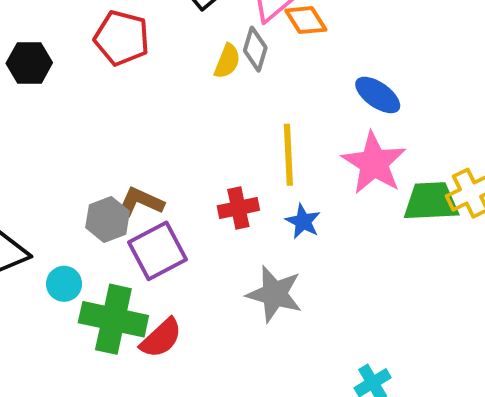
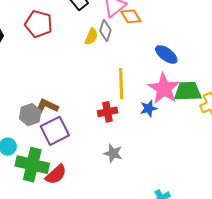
green trapezoid: (431, 202) -> (188, 91), moved
red cross: (238, 208) -> (108, 112), moved
blue star: (303, 221) -> (149, 108), moved, turned 30
gray star: (274, 294) -> (113, 153), size x0.7

